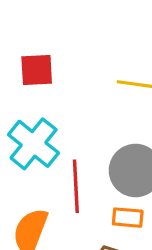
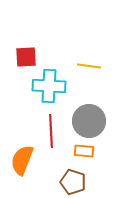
cyan cross: (34, 144) -> (49, 86), moved, turned -36

